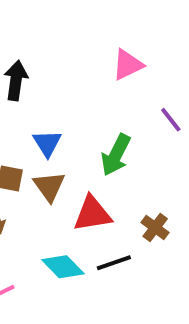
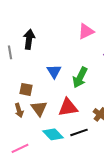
blue triangle: (47, 143) -> (54, 71), moved
brown triangle: (49, 186) -> (39, 108), moved

